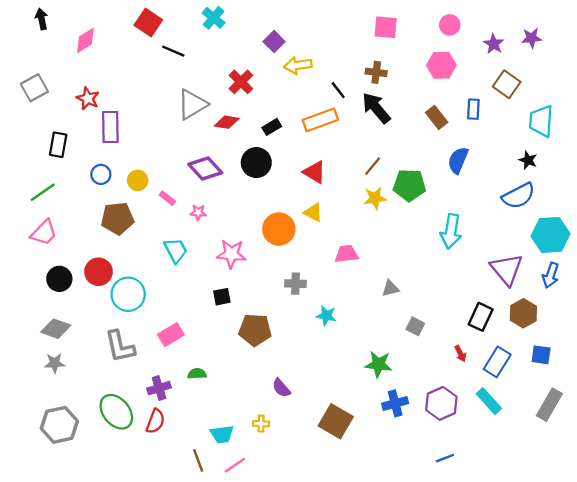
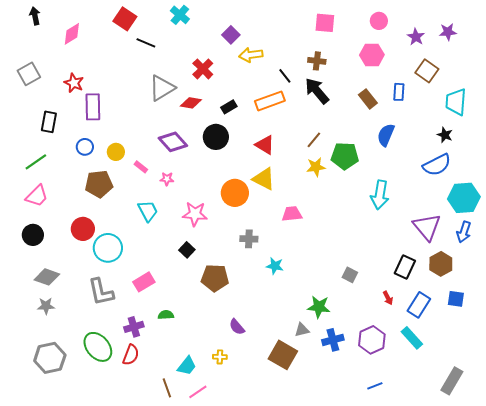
yellow triangle: (313, 212) -> (264, 179), size x1.4
black circle: (59, 279) -> (33, 235), moved
gray triangle: (390, 288) -> (302, 330), moved
black square: (222, 297) -> (187, 250), turned -35
gray rectangle: (549, 405) -> (452, 381), moved
cyan trapezoid: (222, 434) -> (187, 366), turned -45

